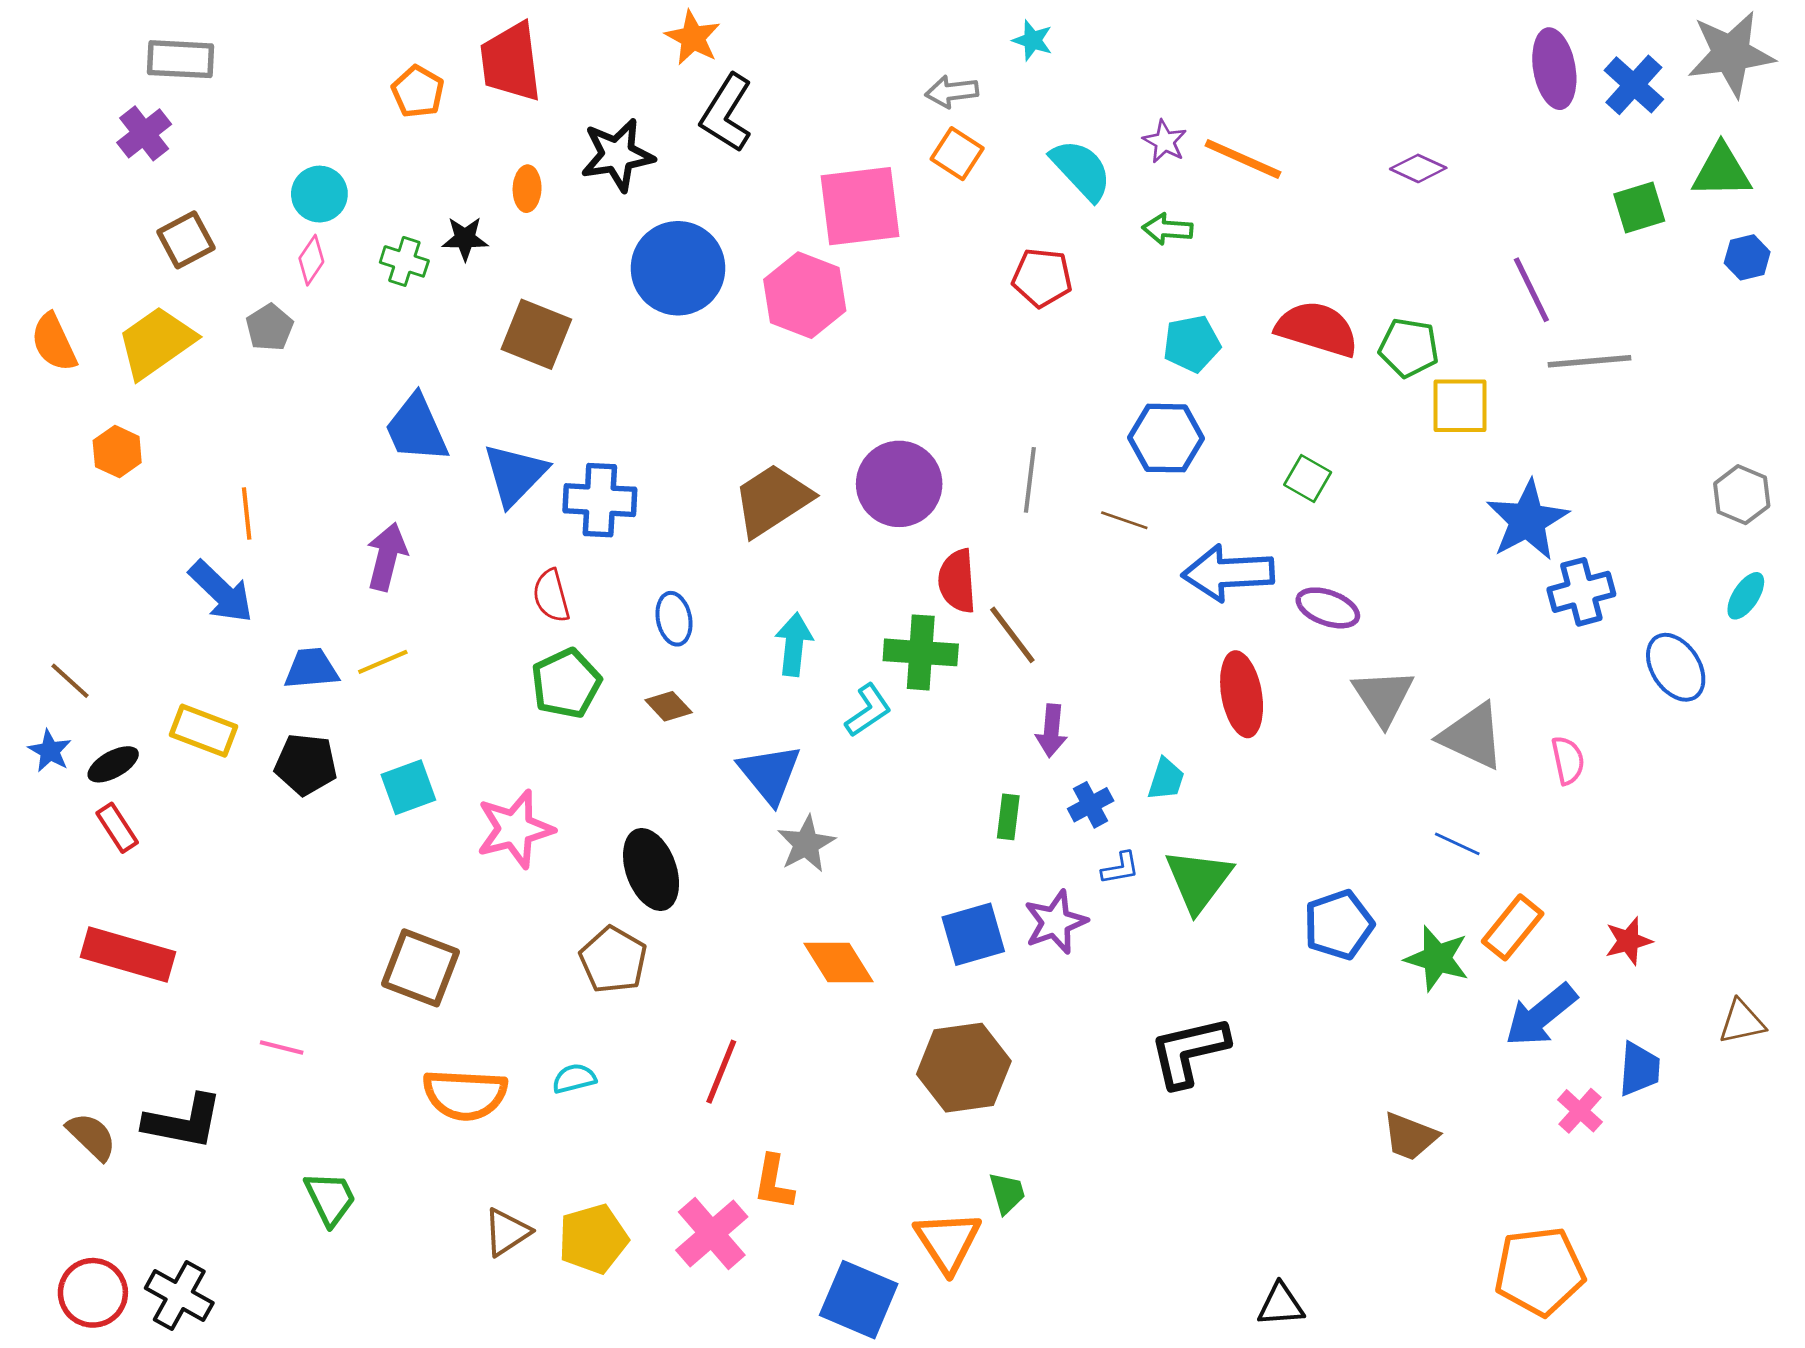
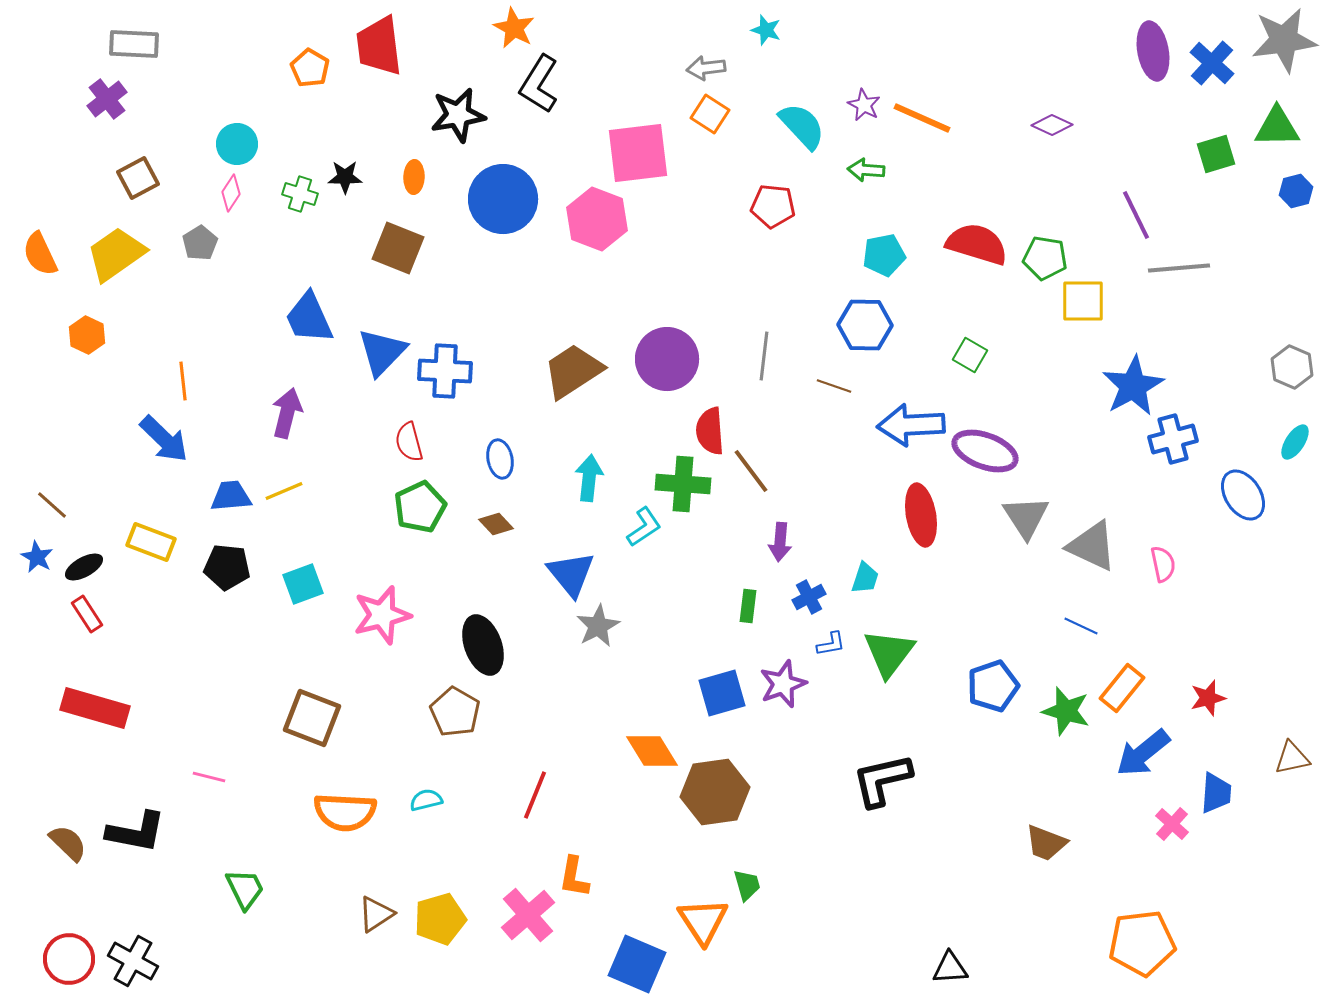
orange ellipse: (527, 189) -> (414, 177), moved
purple ellipse: (1328, 608) -> (985, 451), size x1.4
orange diamond: (838, 963) -> (652, 751), moved

